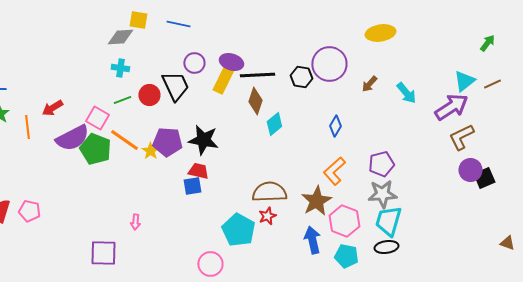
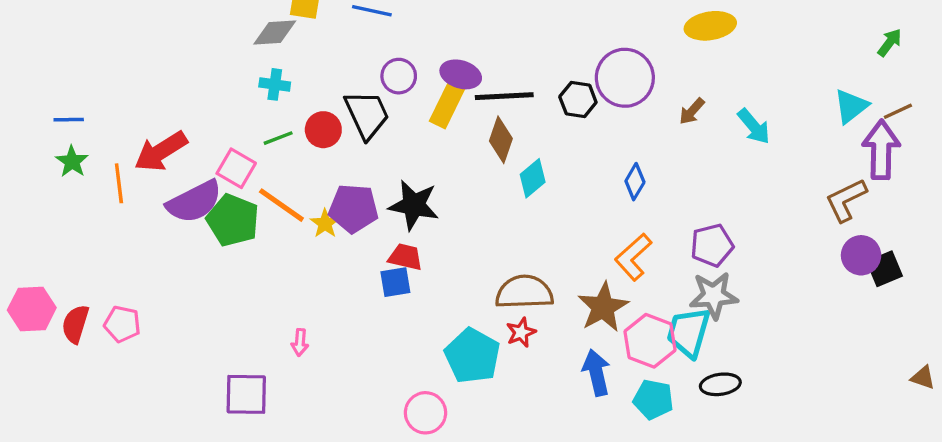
purple arrow: (451, 107) -> (881, 150), moved, turned -56
red arrow: (52, 108) -> (161, 151), size x1.5
cyan trapezoid: (388, 221) -> (689, 332), moved

